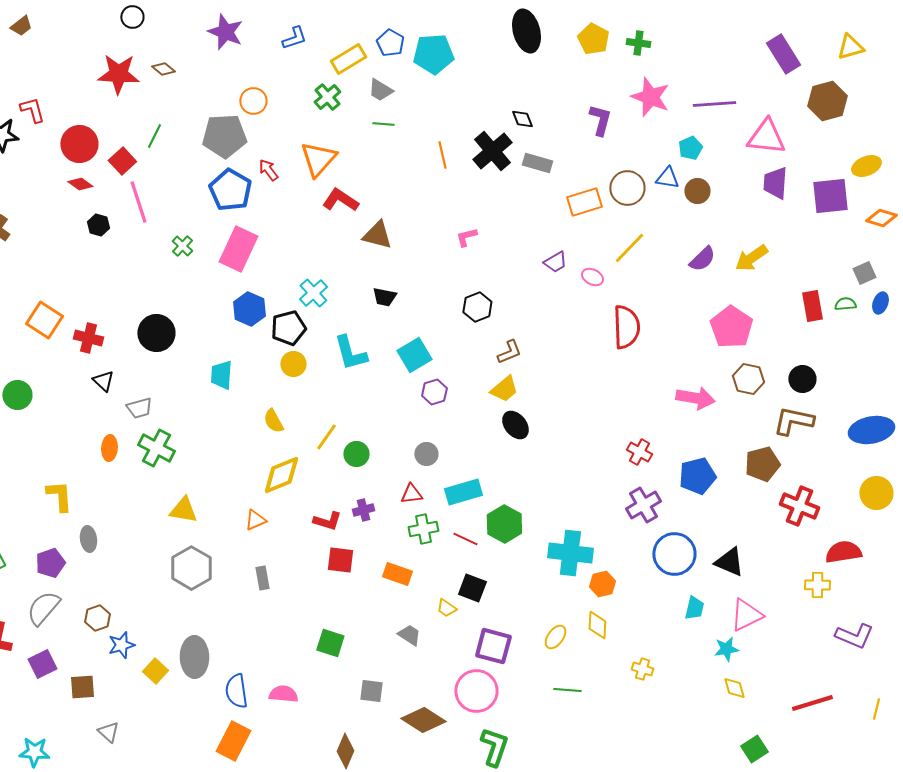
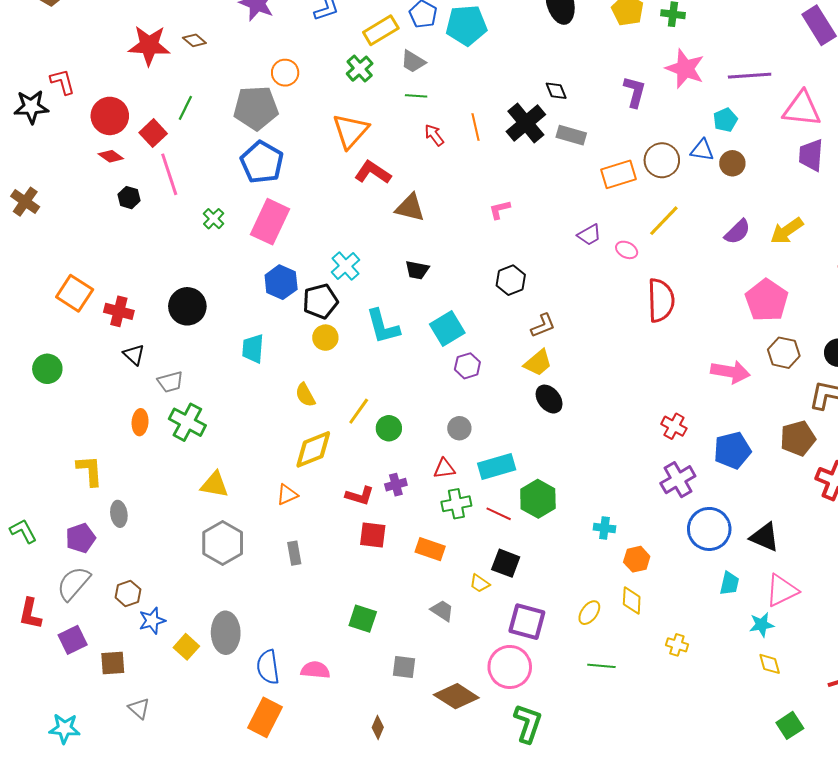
red arrow: (268, 170) -> (434, 135), moved
cyan cross: (570, 553) -> (604, 528), size x0.5
brown diamond: (345, 751) -> (378, 727), size x0.7

